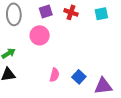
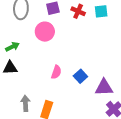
cyan square: (101, 14) -> (101, 11), moved

